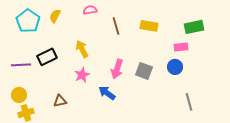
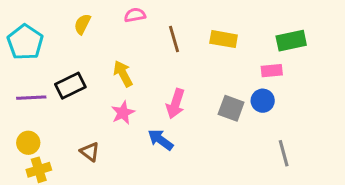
cyan pentagon: (28, 21) -> (25, 42), moved
gray square: (144, 71) -> (231, 108), moved
brown triangle: (60, 101) -> (90, 152), turned 48

